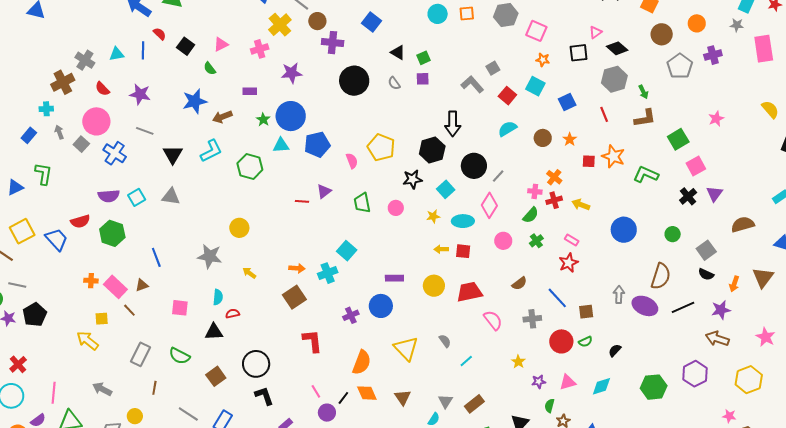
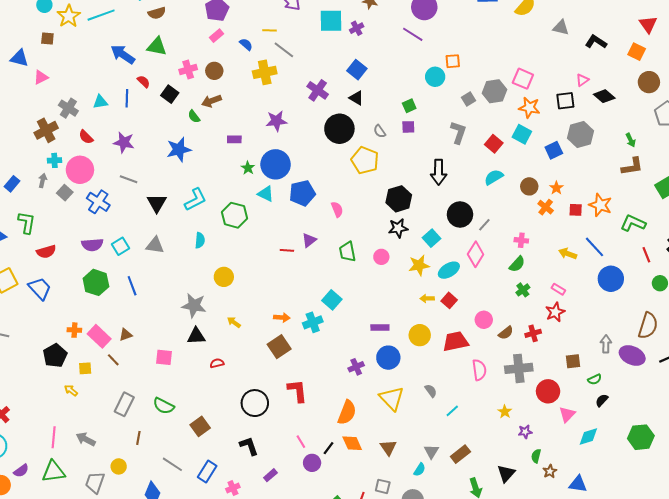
cyan circle: (438, 14) -> (435, 77), moved
gray hexagon: (506, 15) -> (494, 91), moved
brown circle: (317, 21) -> (214, 71), moved
yellow cross: (280, 25) -> (265, 72), turned 30
purple cross: (333, 43) -> (318, 90), turned 30
pink triangle: (221, 44) -> (41, 77), moved
pink cross: (260, 49) -> (188, 69), moved
black triangle: (398, 52) -> (356, 98), moved
orange star: (543, 60) -> (529, 108), size x1.5
gray square: (493, 68) -> (468, 99), moved
gray hexagon: (614, 79) -> (580, 134), moved
gray L-shape: (472, 84) -> (458, 132), turned 60
cyan cross: (46, 109) -> (55, 160), moved
red line: (604, 114) -> (646, 255), moved
brown arrow: (222, 117) -> (212, 101), moved
gray arrow: (59, 132) -> (43, 181), turned 32
cyan triangle: (281, 145) -> (266, 194), turned 30
yellow pentagon: (381, 147) -> (365, 160), moved
black hexagon: (432, 150) -> (399, 199), moved
orange cross: (554, 177) -> (546, 207), moved
red cross: (554, 200) -> (533, 333), moved
yellow star: (433, 216) -> (419, 265), size x1.5
red semicircle: (80, 221) -> (46, 252), moved
cyan ellipse: (463, 221) -> (449, 270), turned -30
pink circle: (503, 241) -> (484, 320), moved
red square: (463, 251) -> (449, 300), turned 35
blue line: (156, 257) -> (132, 286), moved
cyan semicircle: (218, 297) -> (200, 240), moved
blue line: (557, 298) -> (595, 247), moved
blue circle: (381, 306) -> (388, 358), moved
black pentagon: (35, 315) -> (55, 356), moved
purple cross: (351, 315) -> (356, 367), moved
gray cross: (532, 319) -> (519, 368), size x1.5
pink semicircle: (493, 320) -> (479, 370), turned 30
black triangle: (214, 332) -> (196, 336), moved
yellow arrow: (87, 341) -> (71, 390), size x0.6
green semicircle: (585, 342) -> (595, 379), moved
black circle: (256, 364) -> (255, 403), moved
pink triangle: (568, 382) -> (567, 414), moved, turned -30
pink line: (54, 393) -> (54, 437), moved

